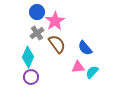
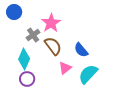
blue circle: (37, 12) -> (14, 12), moved
pink triangle: (78, 67) -> (65, 68), moved, turned -32
cyan semicircle: (92, 72) -> (88, 74), size x1.5

